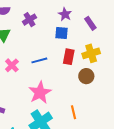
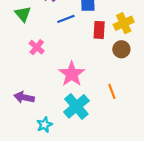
blue line: (39, 60) -> (66, 19), moved

